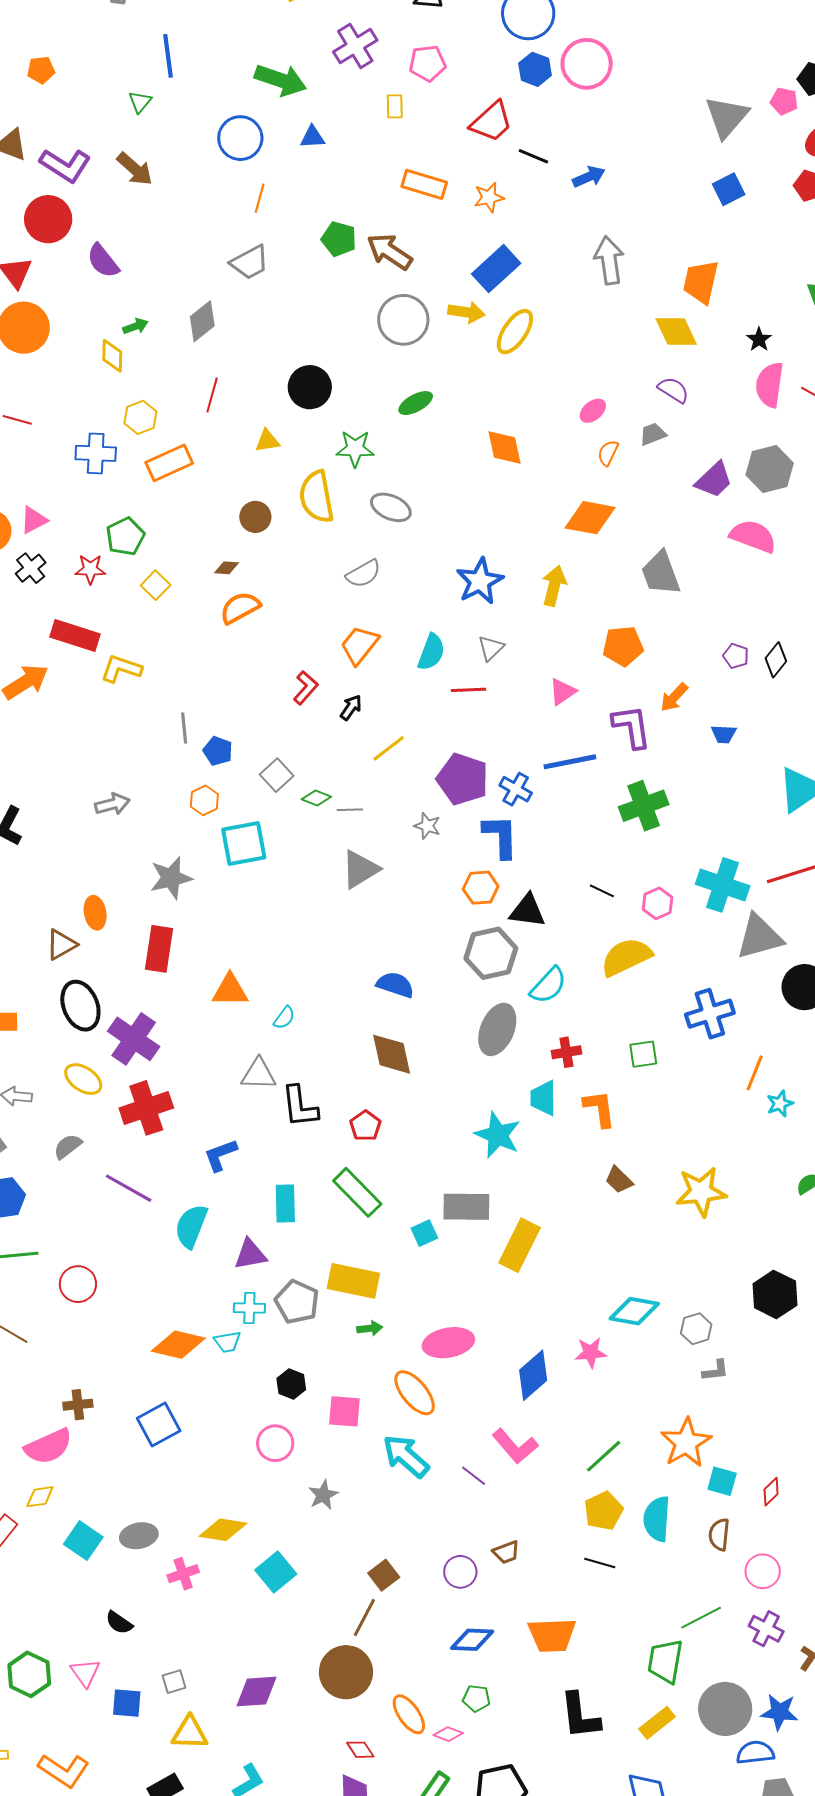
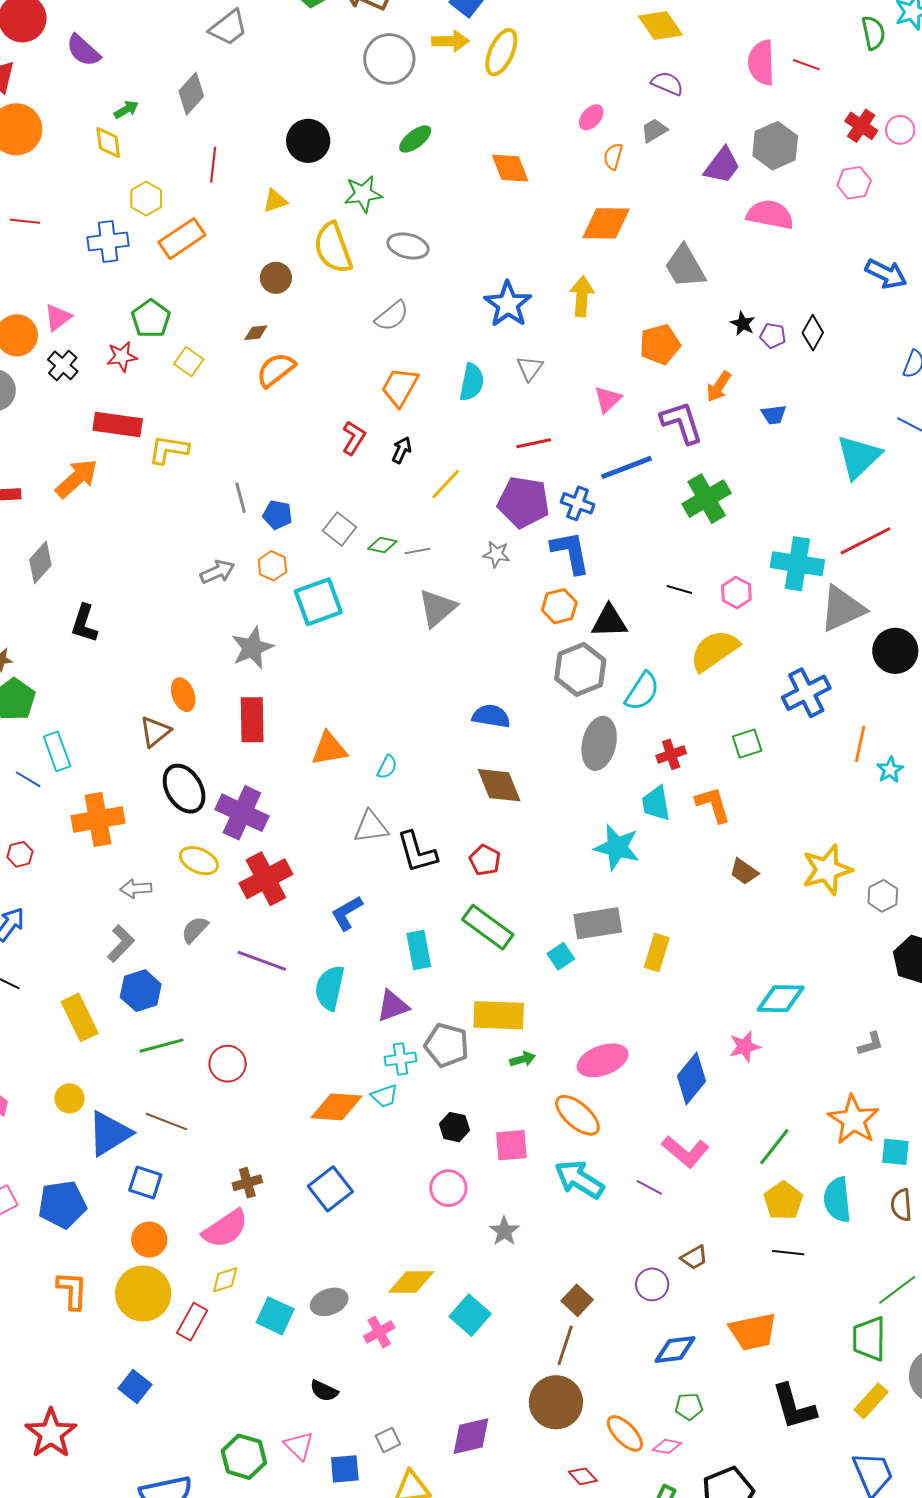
black star: (759, 339) -> (743, 324), moved
red line: (469, 690) -> (534, 443), moved
gray arrow: (112, 804) -> (217, 572), moved
yellow rectangle: (520, 1245) -> (657, 952), size x0.7
gray hexagon: (696, 1329) -> (883, 896), moved

